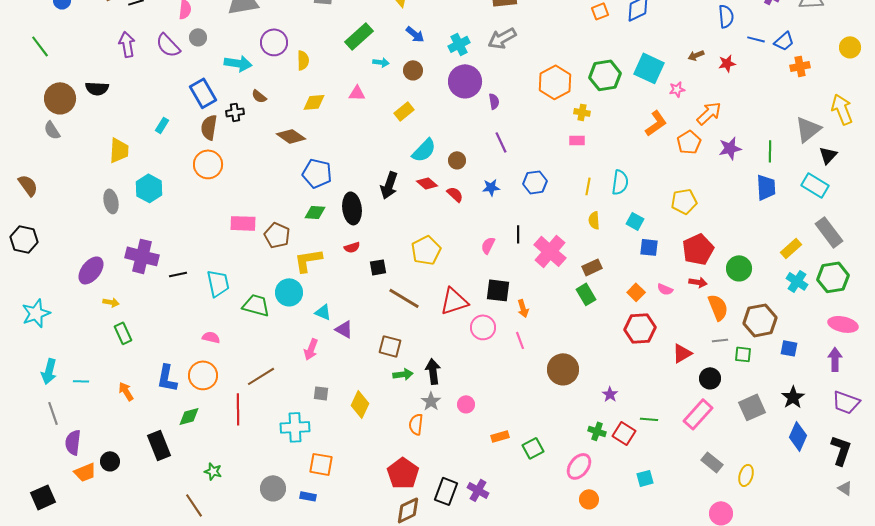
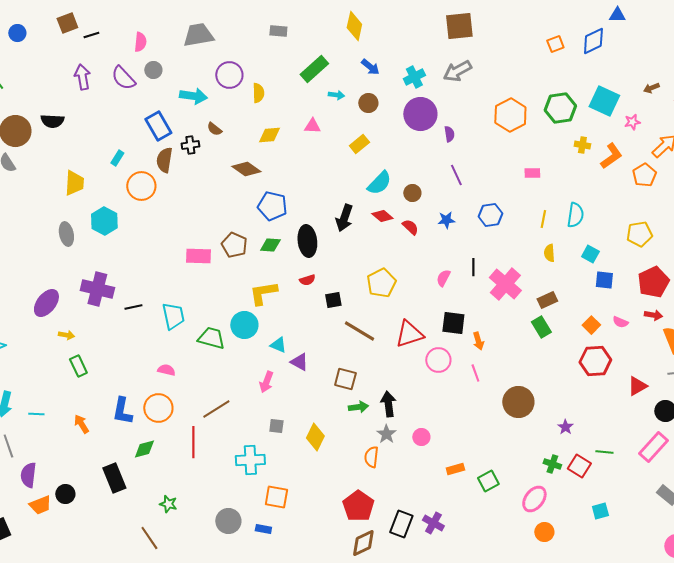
yellow cross: (582, 112) -> (582, 145), moved
orange circle: (208, 164) -> (141, 186), moved
brown pentagon: (277, 235) -> (234, 245), moved

